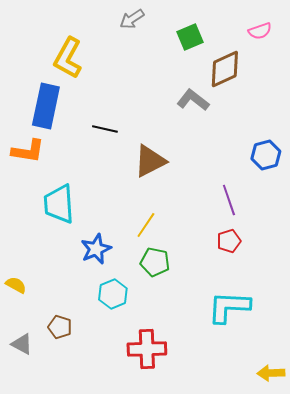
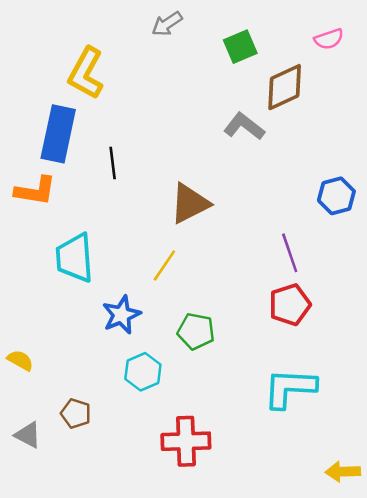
black line: (105, 129) -> (113, 163), moved, turned 70
yellow line: (146, 225) -> (164, 265), moved
red pentagon: (229, 241) -> (290, 305), size x1.4

